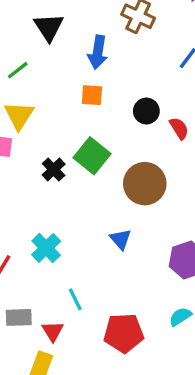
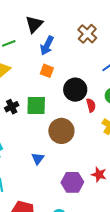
blue arrow: (98, 52) -> (47, 45), moved
black circle: (146, 111) -> (75, 90), size x1.5
green square: (92, 156) -> (36, 106), turned 35

